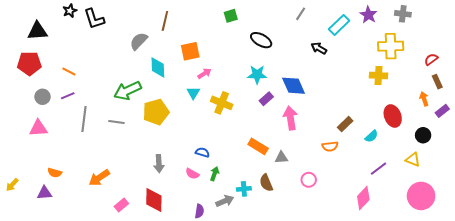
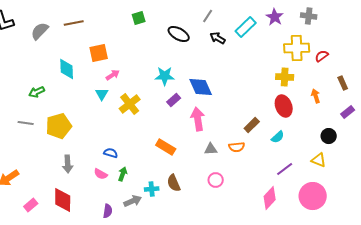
brown line: (165, 21) -> (74, 23), turned 66
black ellipse: (261, 40) -> (179, 34), moved
gray semicircle: (139, 41) -> (40, 31), moved
black arrow: (319, 48) -> (218, 38), moved
red semicircle: (431, 59) -> (322, 56), moved
green arrow: (128, 91) -> (37, 92), size x0.6
orange arrow: (424, 99) -> (316, 96), moved
yellow cross: (222, 103) -> (130, 104), turned 30
yellow pentagon: (156, 112) -> (59, 126), moved
red ellipse: (393, 116) -> (284, 106), moved
gray triangle: (281, 158) -> (211, 149), moved
pink circle: (421, 196) -> (313, 196), moved

